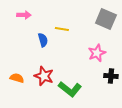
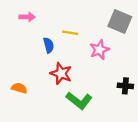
pink star: (97, 53) -> (99, 50), moved
red star: (44, 76) -> (61, 73), moved

